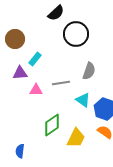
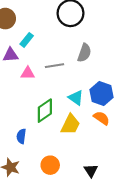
cyan triangle: (83, 100) -> (76, 98), moved
blue semicircle: (20, 151) -> (21, 136), moved

